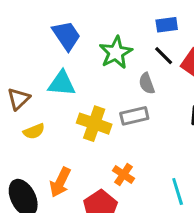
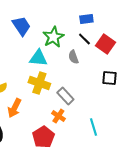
cyan triangle: (62, 83) -> (38, 58), moved
gray rectangle: (134, 116) -> (65, 96), moved, turned 60
orange arrow: (60, 182) -> (14, 108), moved

